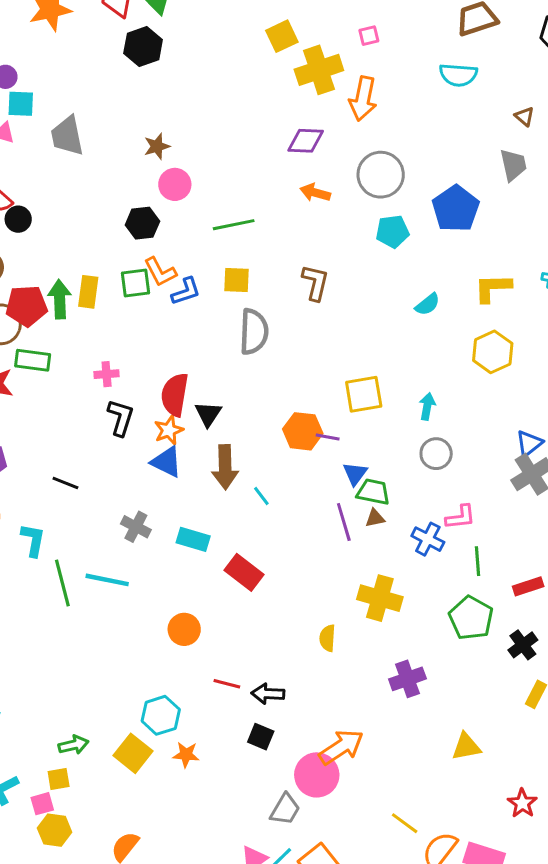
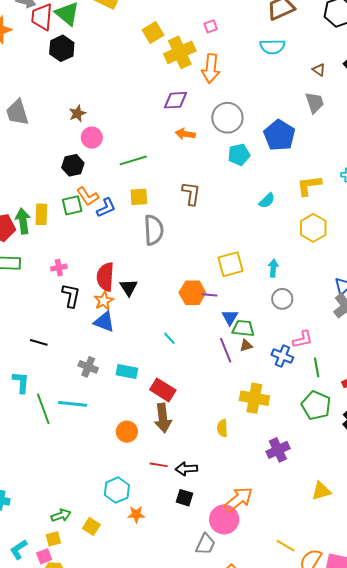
brown arrow: (225, 467) -> (163, 418), moved
yellow square: (133, 753) -> (91, 526), moved, size x0.7

